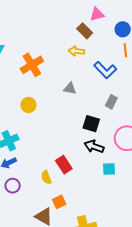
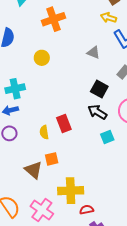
yellow arrow: (76, 51) -> (109, 18), moved
gray triangle: (70, 88) -> (93, 53), moved
cyan square: (109, 169) -> (107, 137), turned -32

